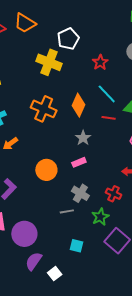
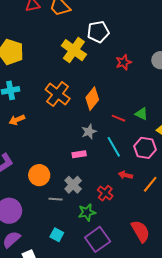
cyan line: (107, 94) -> (114, 147), moved
orange circle: (46, 170) -> (39, 175), moved

